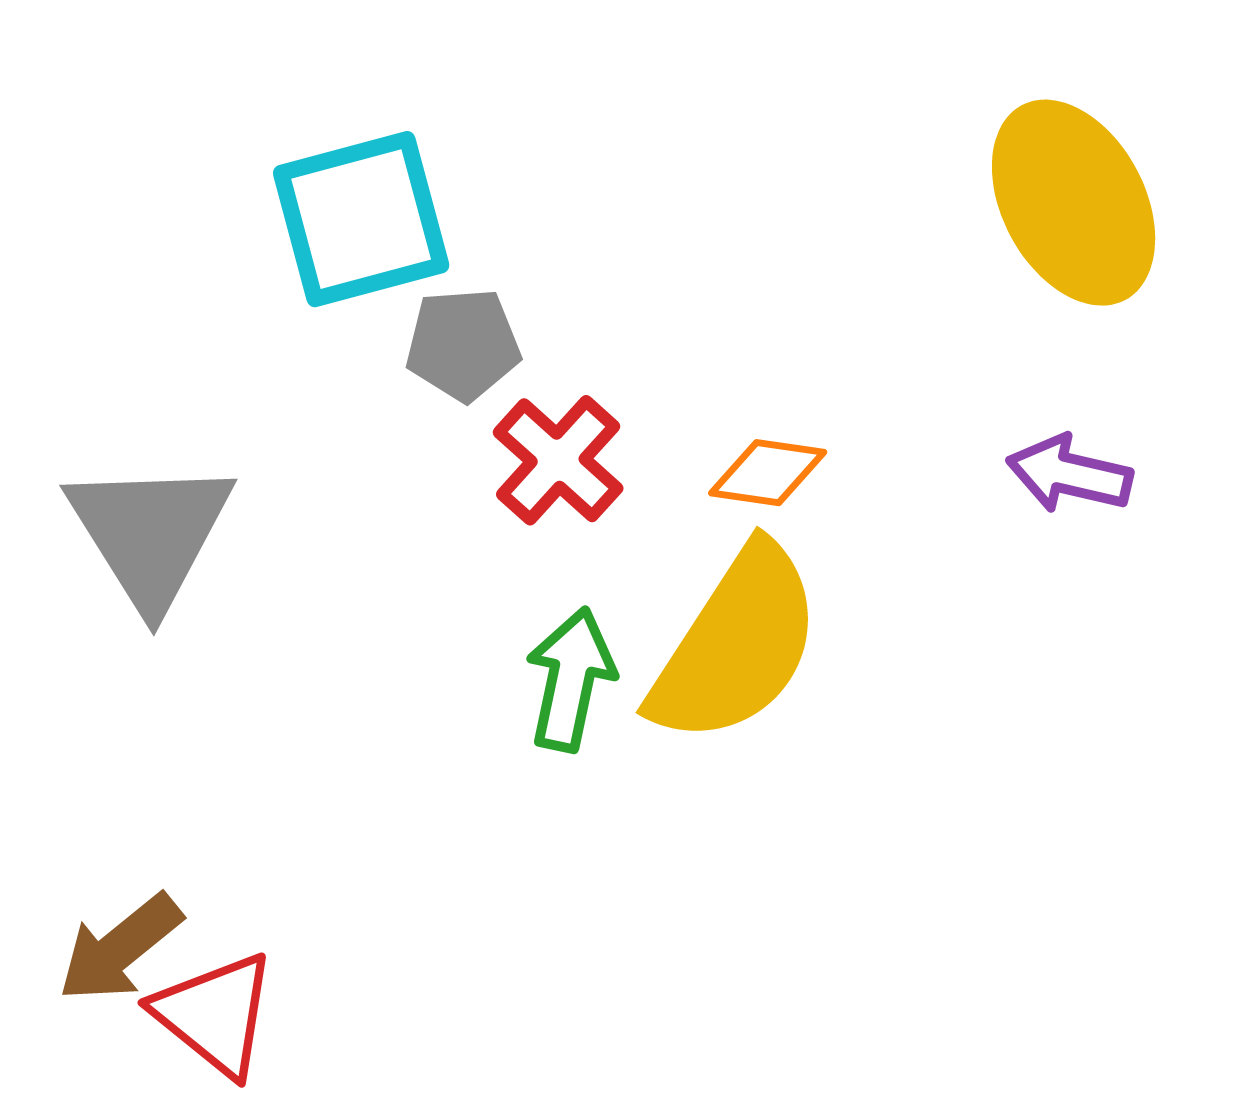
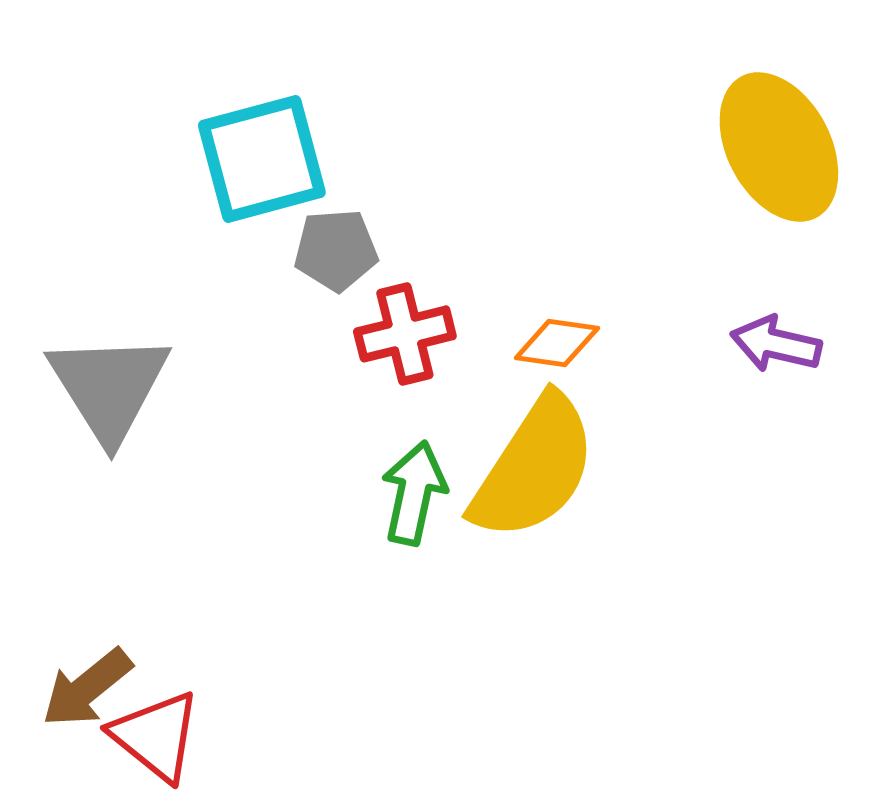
red cross: (558, 460) -> (405, 334), turned 34

